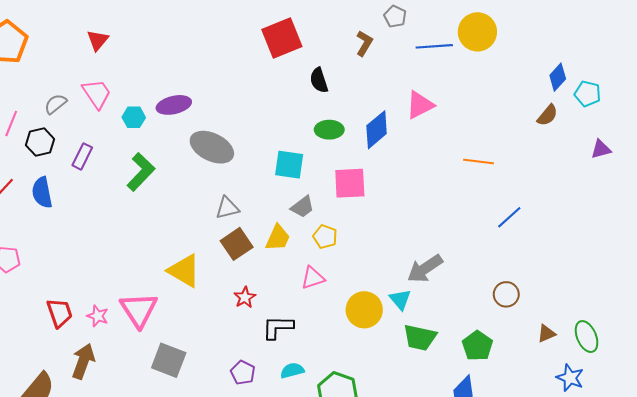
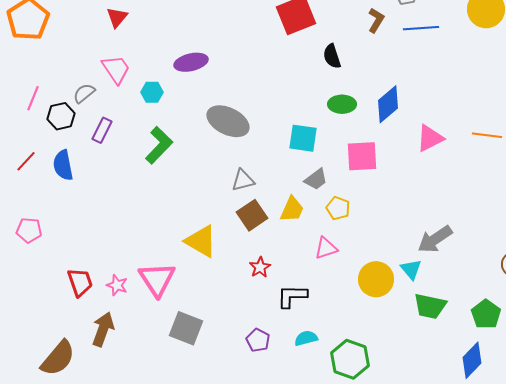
blue line: (434, 46) -> (421, 28), moved
gray semicircle: (55, 104) -> (84, 93), moved
purple ellipse: (174, 105) -> (191, 62), moved
pink triangle: (420, 105) -> (430, 138), moved

